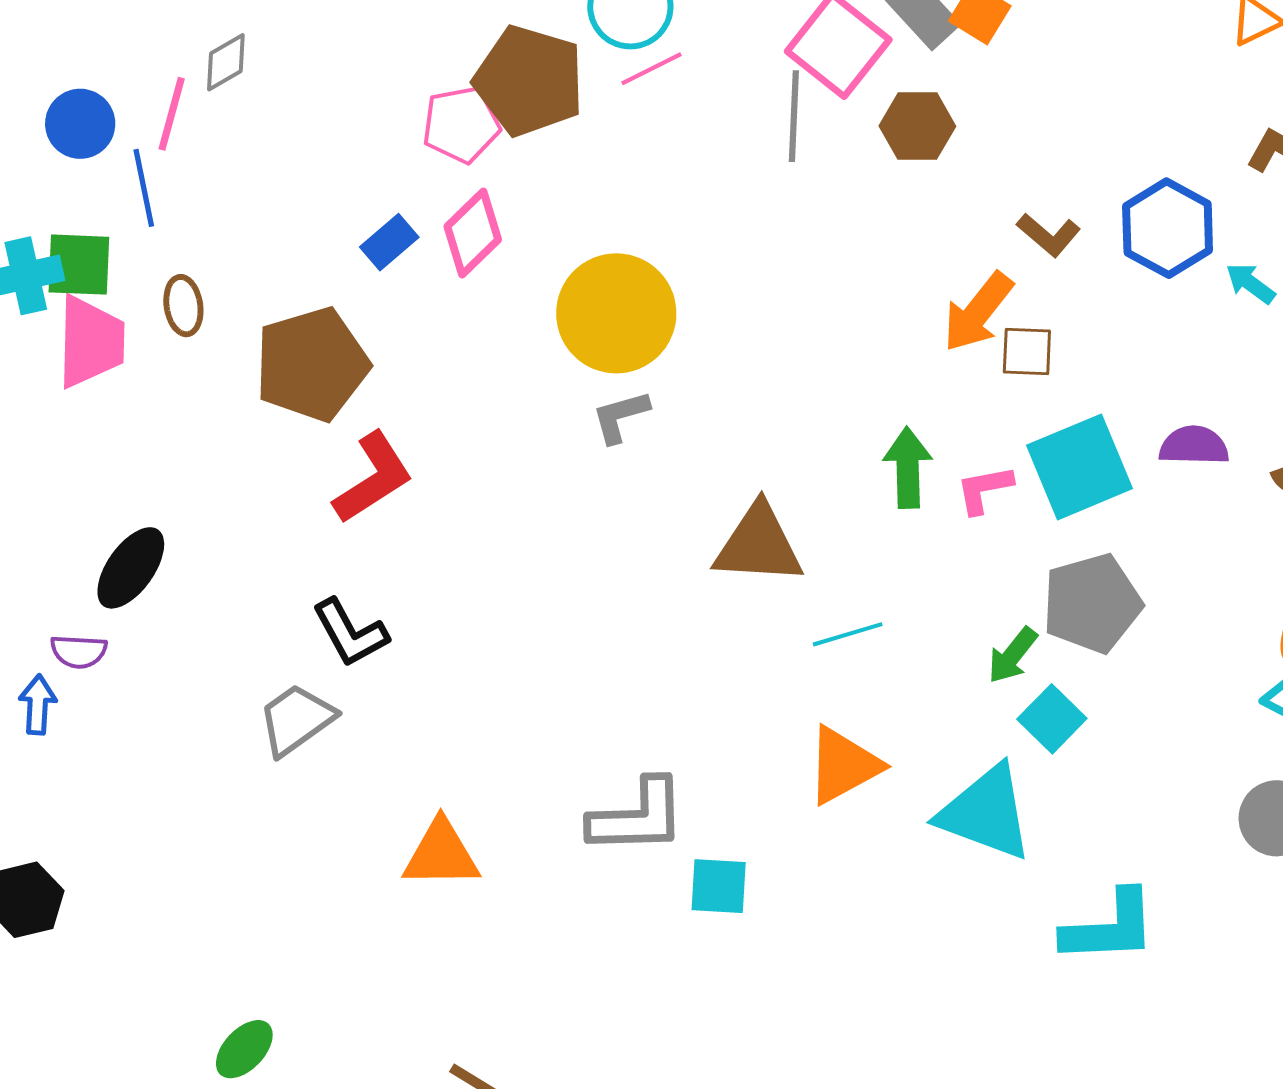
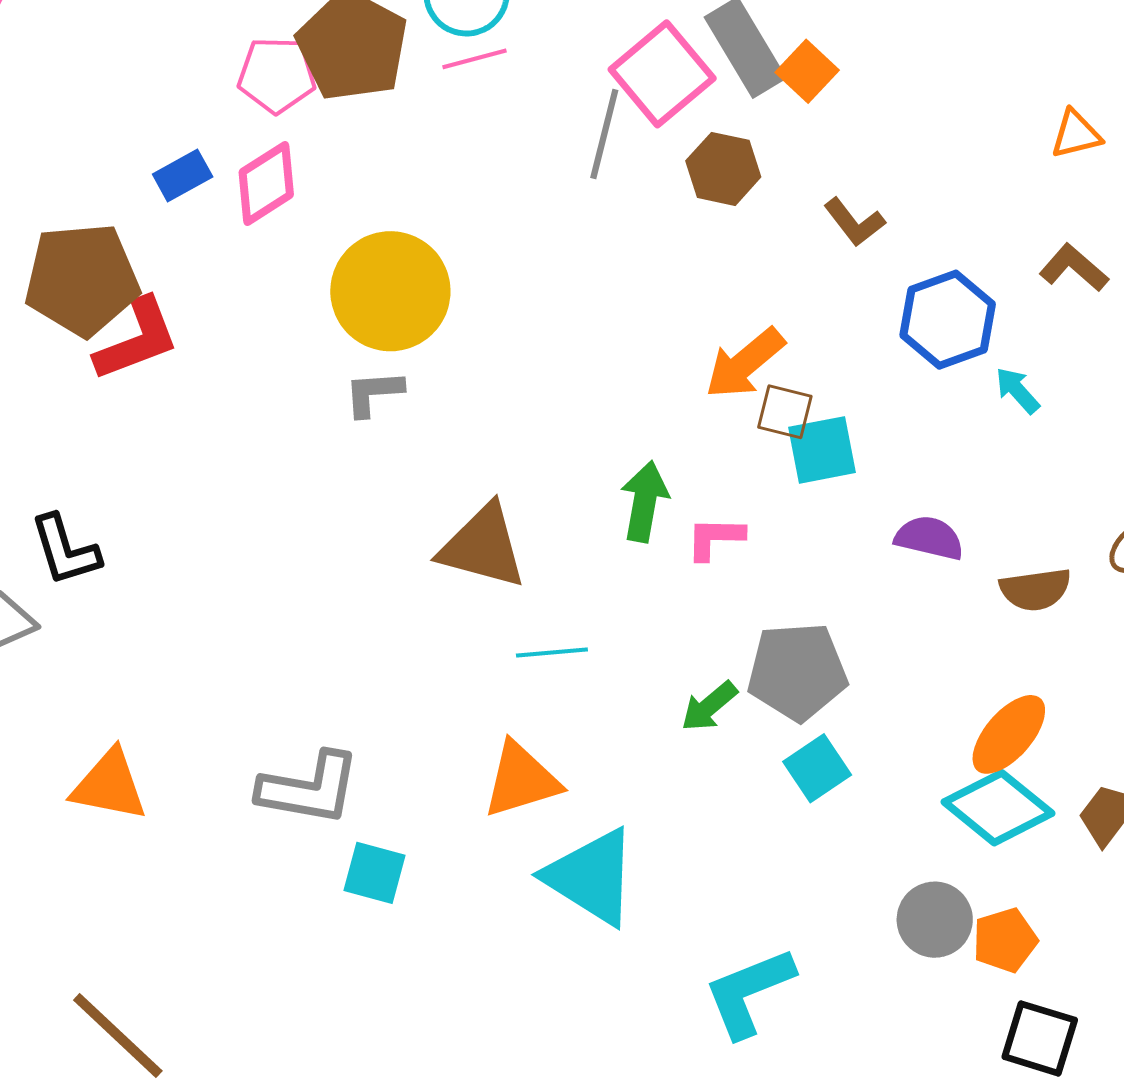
brown L-shape: (1049, 235) -> (854, 222), moved
cyan square: (1079, 467) -> (822, 450), moved, size x0.7
red L-shape: (373, 478) -> (137, 340), moved
cyan square: (1052, 719) -> (817, 768), moved
cyan triangle: (986, 813) -> (591, 877), moved
cyan L-shape: (1110, 927) -> (749, 992), turned 149

